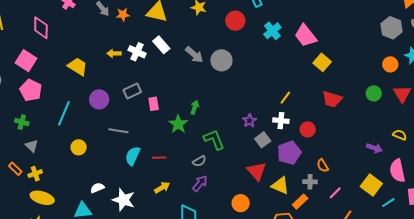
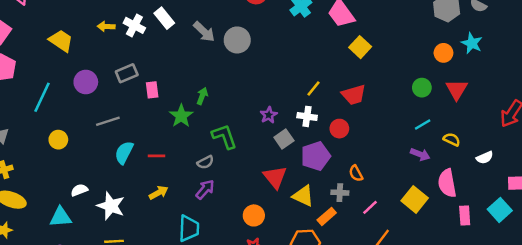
red trapezoid: (332, 99) -> (354, 95), moved, turned -35
gray line: (118, 131) -> (108, 121), turned -30
cyan line: (388, 203) -> (423, 124), moved

